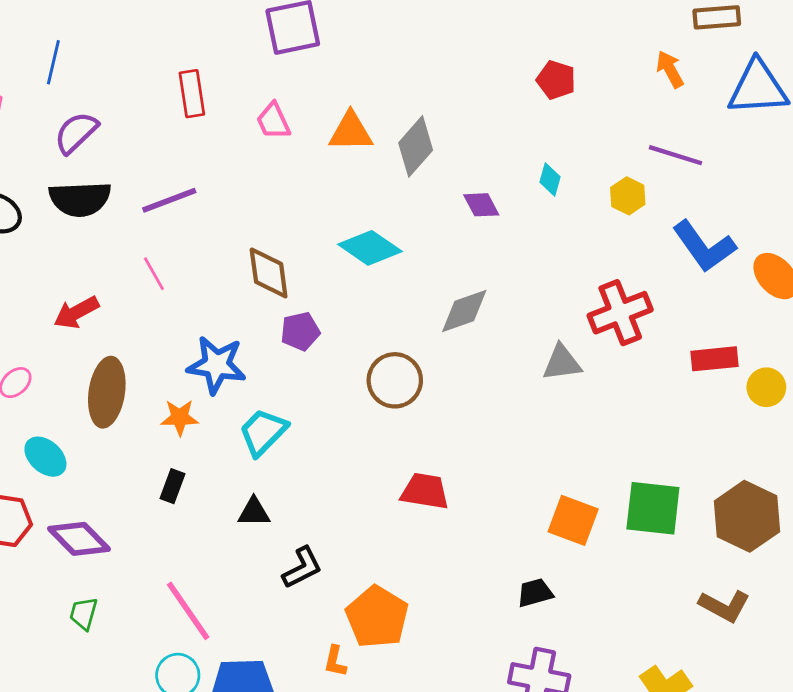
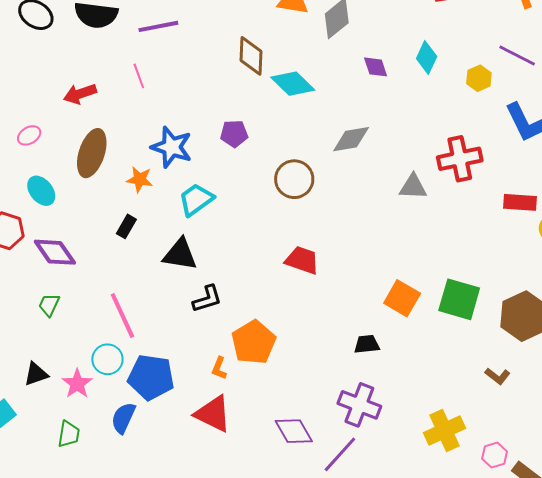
cyan diamond: (550, 180) -> (427, 57), size x1.4
brown diamond: (269, 273) -> (251, 56), moved
black triangle: (254, 512) -> (180, 254), size x1.5
brown L-shape: (724, 606) -> (498, 376), size x0.7

